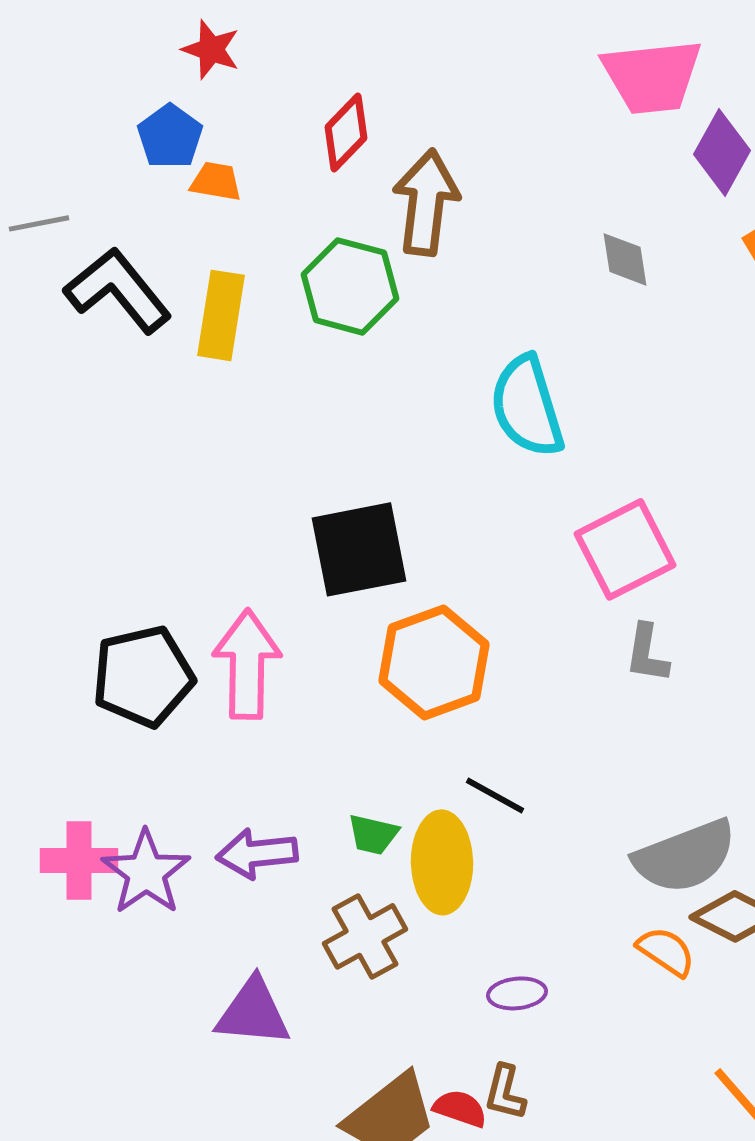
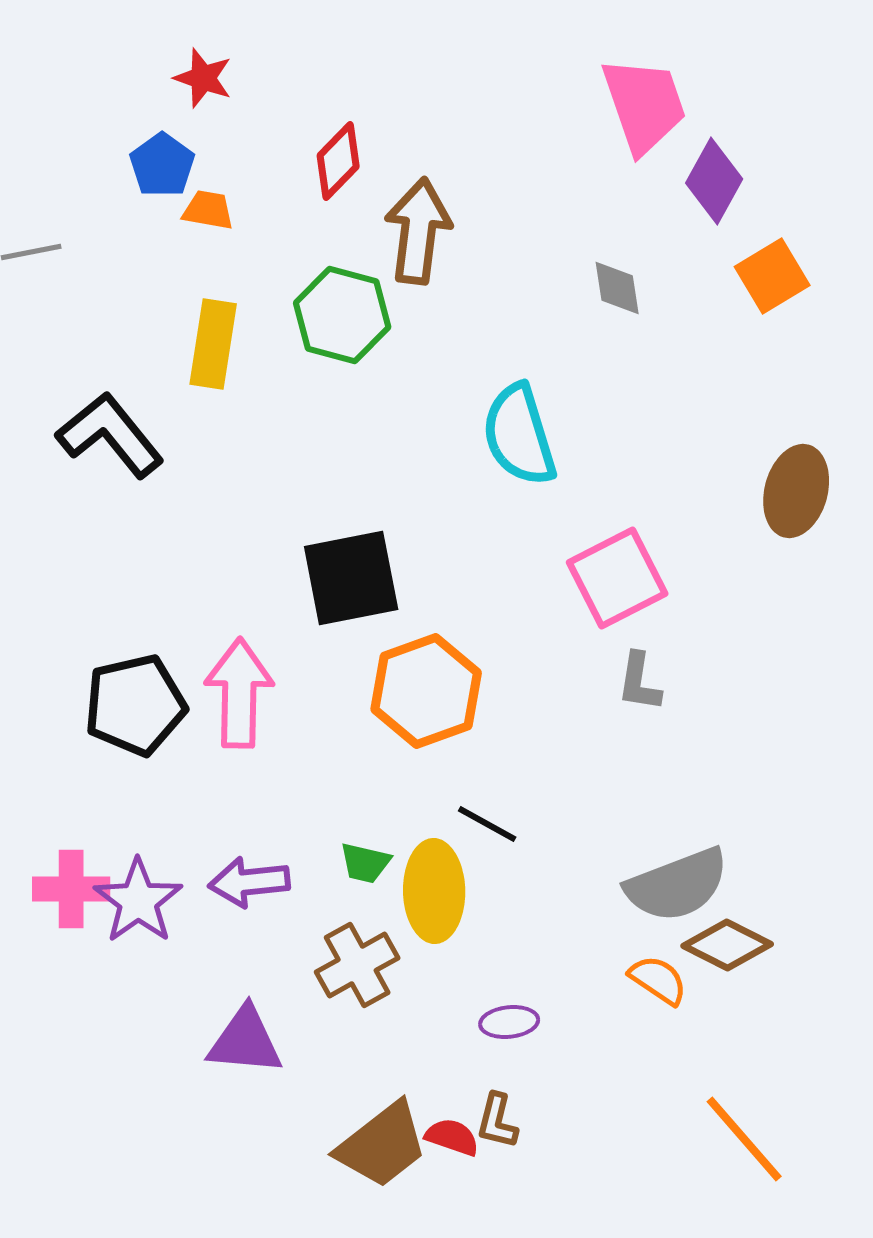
pink trapezoid: (652, 76) -> (644, 105), turned -103
black L-shape: (118, 290) -> (110, 435), moved

